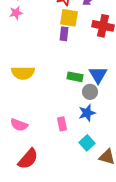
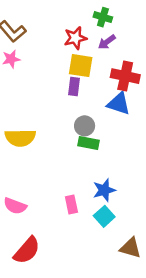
blue triangle: (98, 75) -> (119, 104), moved, turned -42
gray circle: (90, 92) -> (85, 126), moved
cyan square: (87, 143) -> (104, 216), moved

